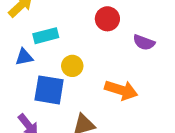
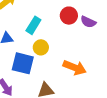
cyan rectangle: (46, 36) -> (33, 25), moved, turned -48
purple semicircle: (144, 42) -> (88, 22), moved

